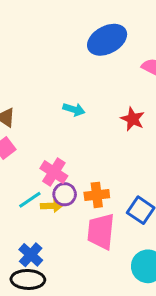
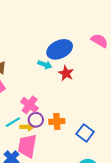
blue ellipse: (107, 40) -> (60, 49), moved
red star: (133, 119) -> (66, 73), moved
pink trapezoid: (101, 231) -> (27, 146), moved

